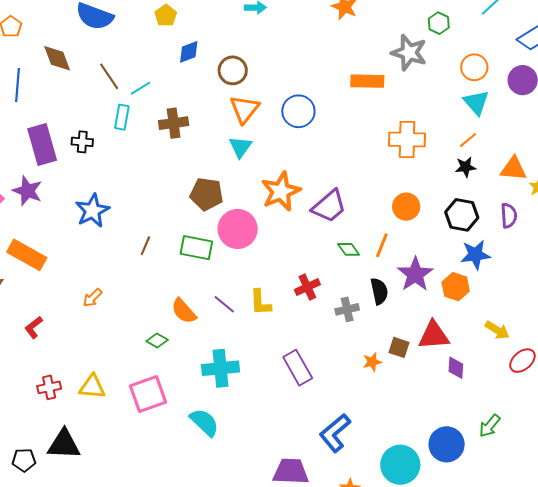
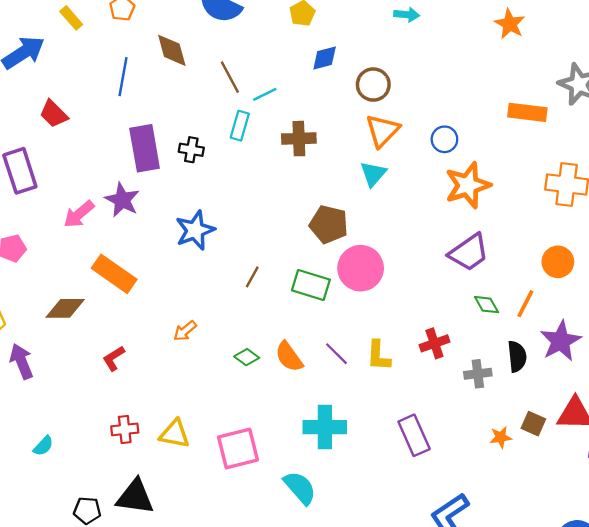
blue circle: (298, 111) -> (444, 139), size x0.7
orange star: (281, 191) -> (468, 185), moved
green diamond: (157, 341) -> (247, 357), moved

